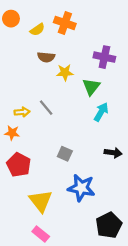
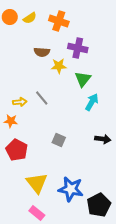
yellow semicircle: (37, 30) -> (30, 18), moved
purple cross: (104, 57) -> (78, 48), moved
blue star: (81, 188) -> (71, 189), moved

